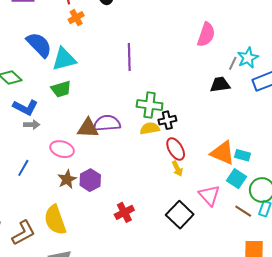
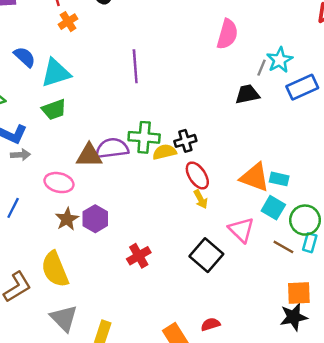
blue semicircle: (39, 45) -> (25, 57), size x0.7
green cross: (150, 105) -> (144, 137), moved

